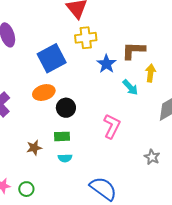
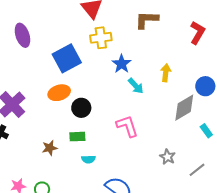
brown L-shape: (133, 50) -> (147, 20), moved
cyan arrow: (130, 87) -> (136, 86), moved
pink L-shape: (112, 126) -> (127, 126), turned -45
cyan semicircle: (65, 158) -> (88, 159), moved

